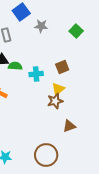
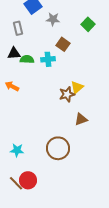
brown square: (62, 67) -> (63, 44), moved, turned -32
cyan cross: (36, 74) -> (48, 59), moved
yellow triangle: (58, 89) -> (77, 87), moved

